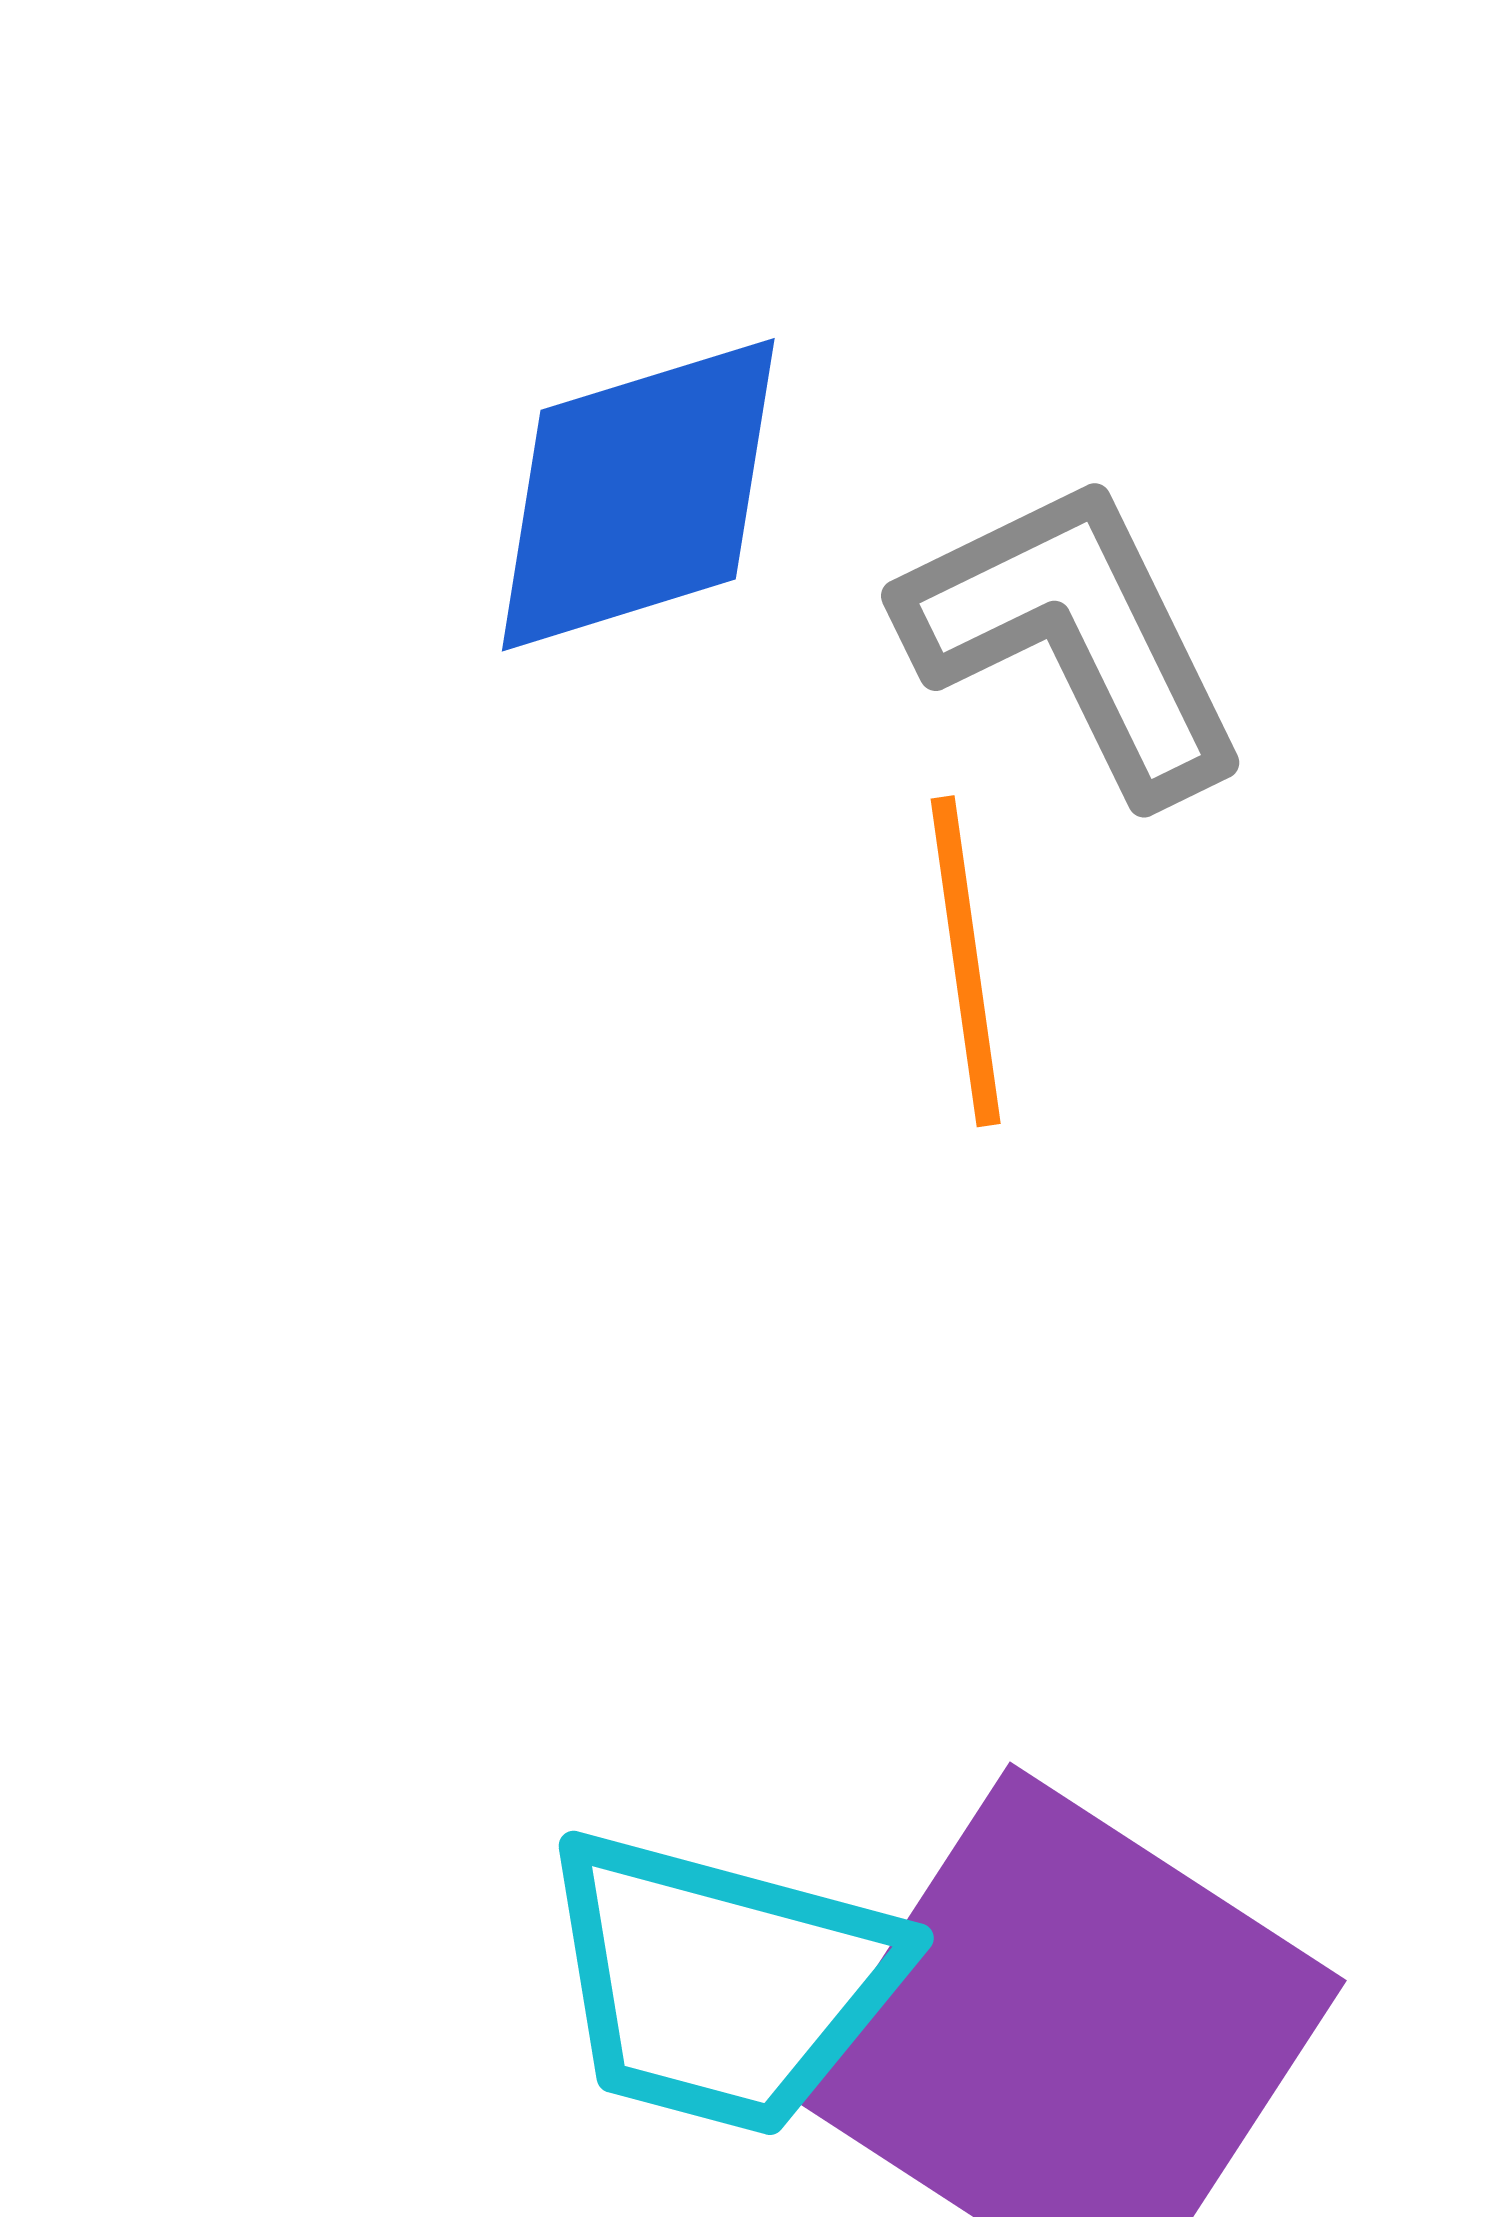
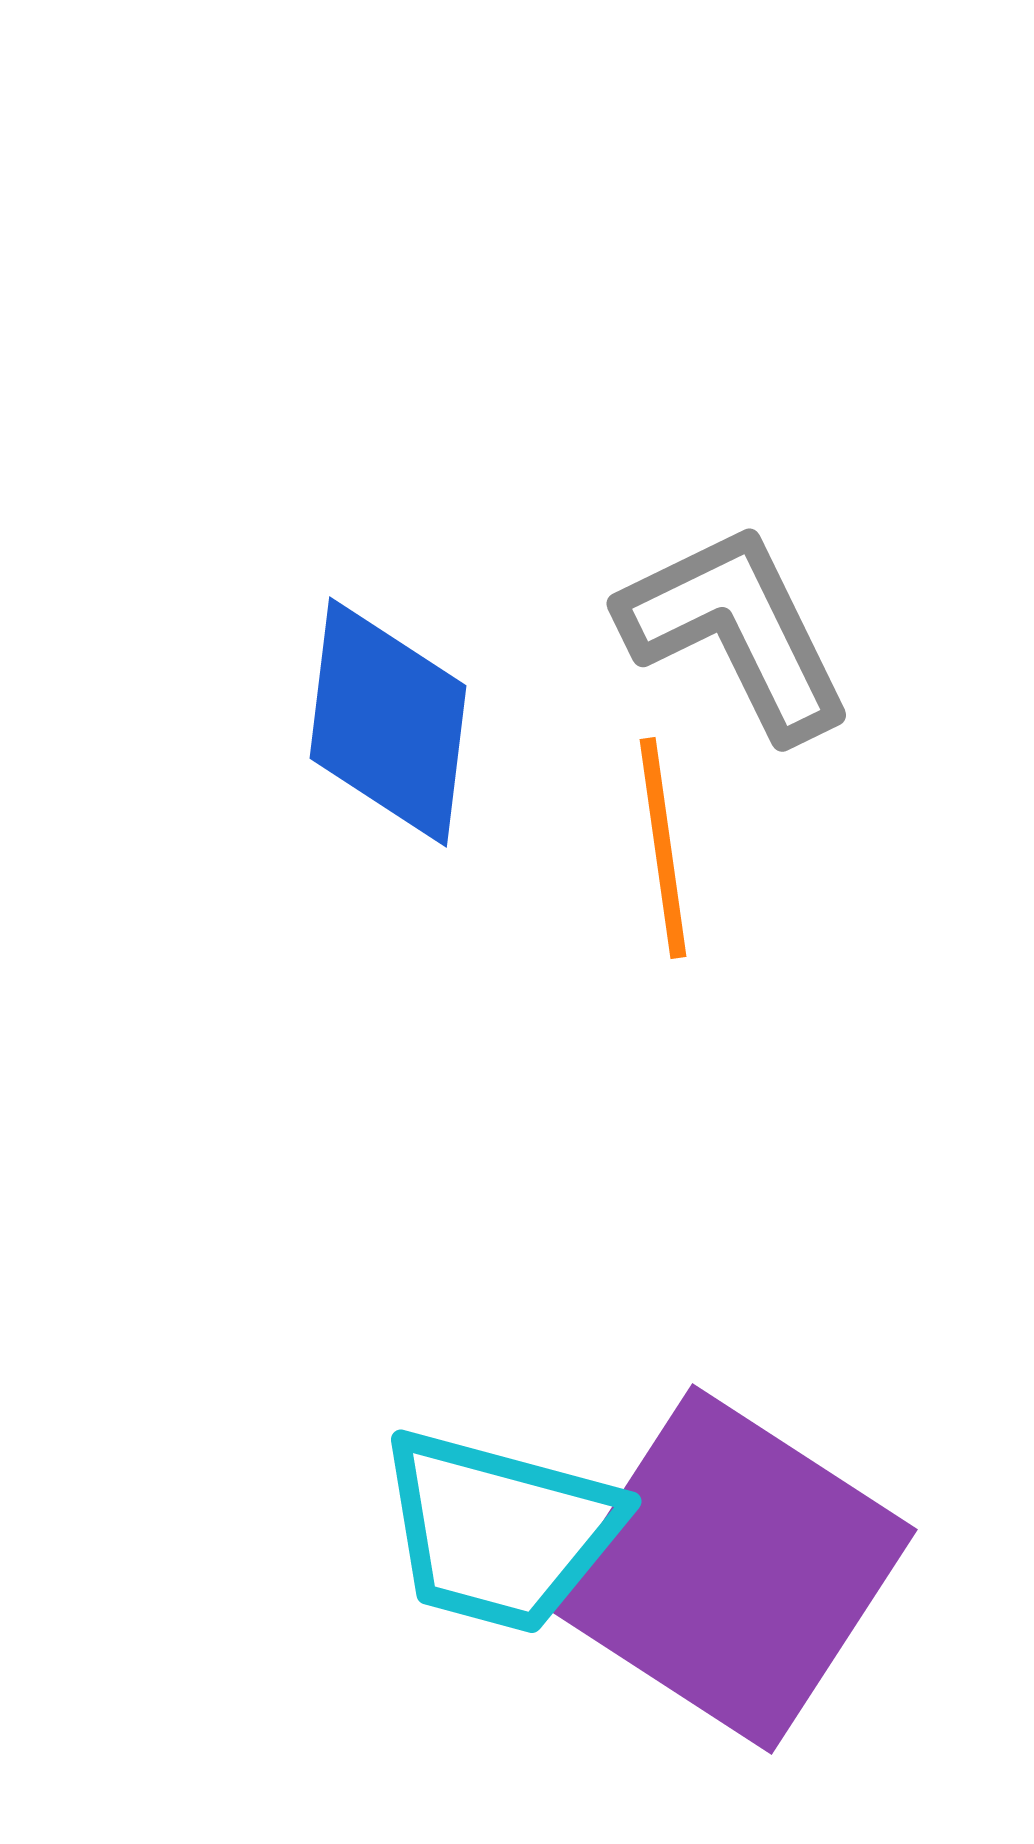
blue diamond: (638, 495) -> (388, 722), moved, turned -66

